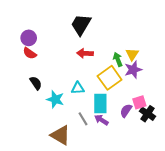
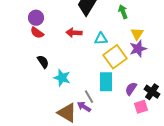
red arrow: (85, 53) -> (74, 33), moved
green arrow: (118, 59) -> (123, 12), moved
cyan triangle: (78, 88) -> (101, 39), moved
pink square: (139, 102) -> (141, 107), moved
purple arrow: (101, 120) -> (84, 107), moved

